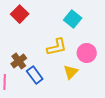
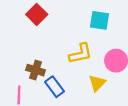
cyan square: (73, 19) -> (99, 20), turned -30
brown cross: (19, 61) -> (36, 70), turned -35

